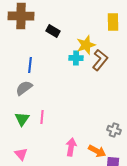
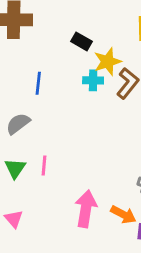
black rectangle: (53, 31) -> (82, 41), moved
blue line: (30, 65) -> (38, 83), moved
pink arrow: (71, 147) -> (86, 209), size x1.4

